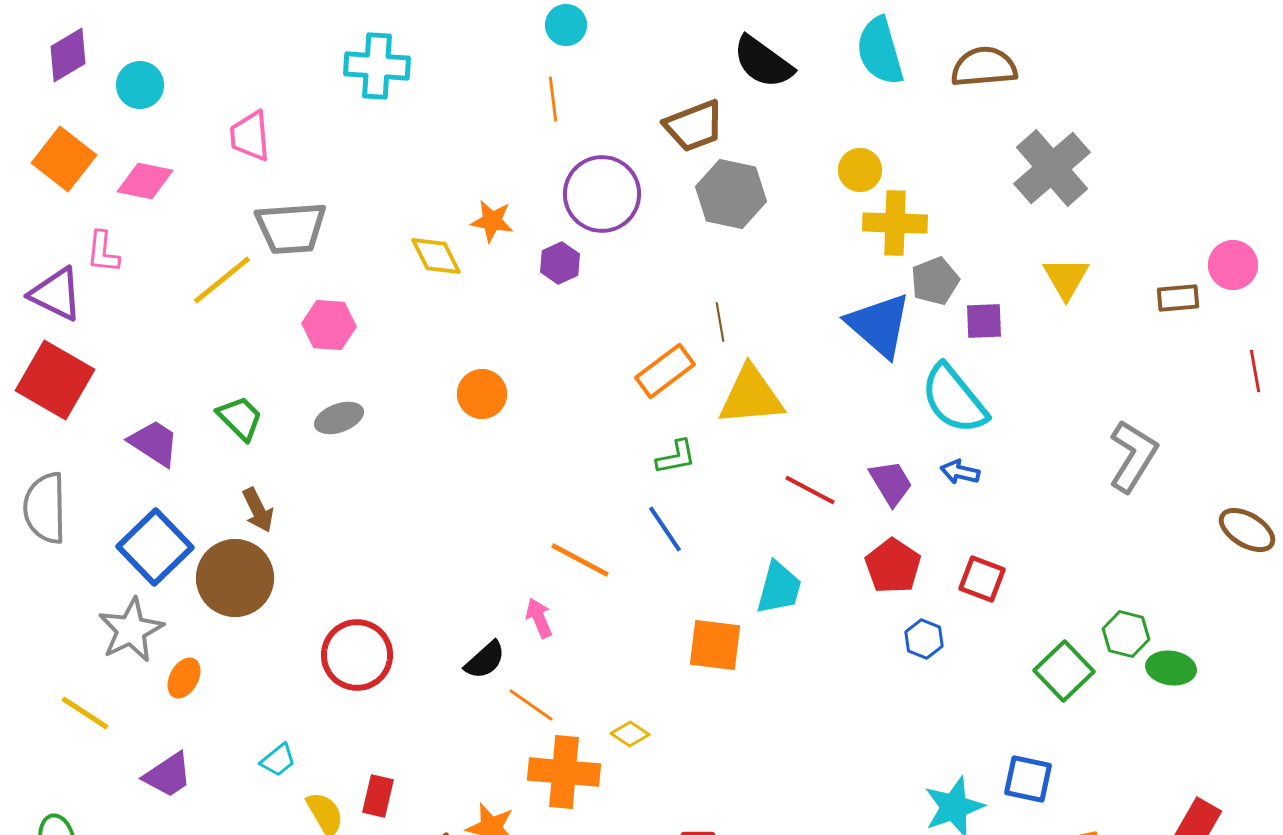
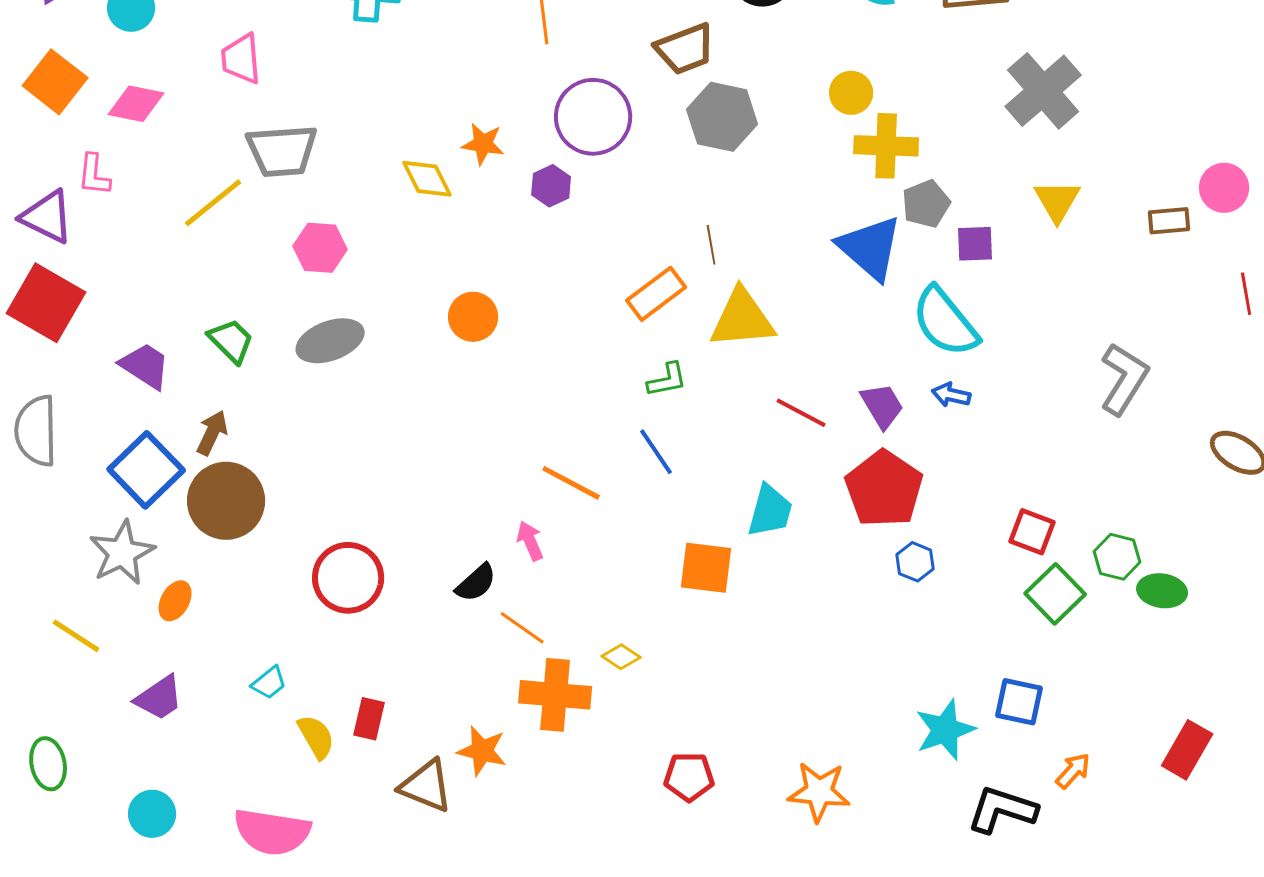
gray ellipse: (339, 418) -> (330, 341), size x1.4
brown arrow: (258, 510) -> (212, 433), moved, turned -129
red pentagon: (893, 566) -> (884, 489), size x1.4
red square: (982, 579) -> (1032, 532), moved

